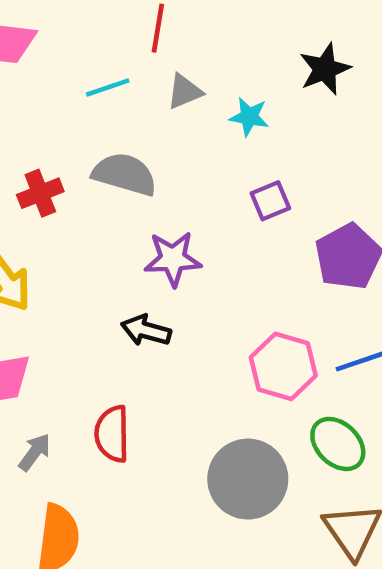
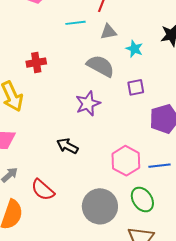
gray semicircle: (125, 174) -> (100, 66), moved
purple star: (173, 259) -> (88, 104), turned -30
black arrow: (146, 330) -> (67, 146), moved
red semicircle: (112, 434) -> (43, 190), moved, turned -60

